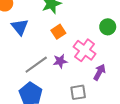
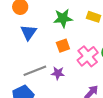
pink cross: (85, 50) -> (88, 56), moved

